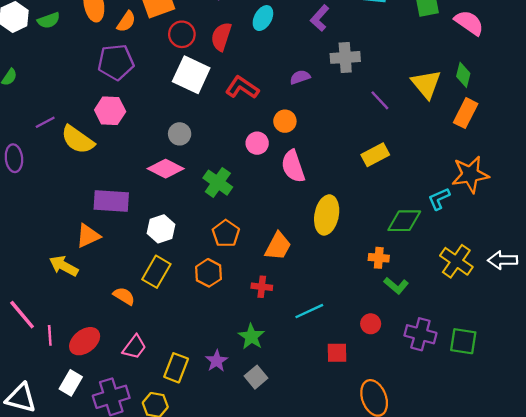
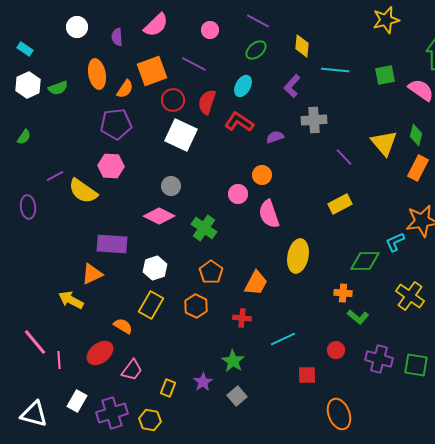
red L-shape: (242, 88) -> (239, 122), moved
red ellipse: (85, 341) -> (100, 353), moved
yellow rectangle: (176, 368) -> (168, 388), size x0.7

